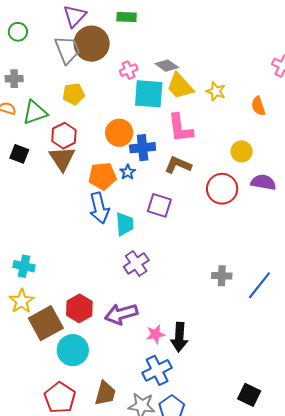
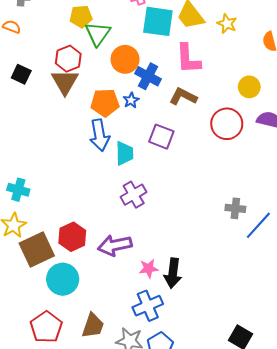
green triangle: (35, 112) -> (98, 34), moved, turned -40
blue cross: (143, 148) -> (148, 76), turned 30
gray cross: (222, 276) -> (235, 208), moved

